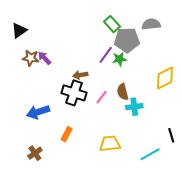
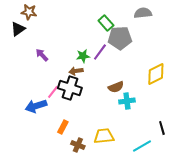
gray semicircle: (151, 24) -> (143, 13), moved
brown star: (31, 58) -> (29, 12), moved
green star: (119, 59) -> (83, 56), moved
brown semicircle: (123, 92) -> (116, 87), turned -98
pink line: (101, 97) -> (53, 92), moved
brown cross: (35, 153) -> (78, 145), moved, turned -32

